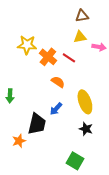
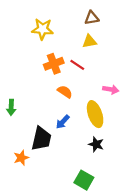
yellow star: (27, 45) -> (43, 29), moved
pink arrow: (99, 47) -> (111, 89), moved
orange cross: (48, 57) -> (54, 64), turned 30

